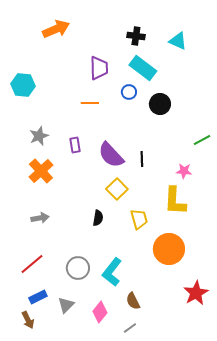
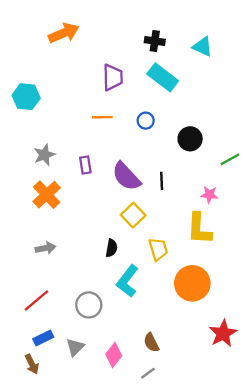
blue circle: (129, 92) -> (146, 121), moved
black circle: (160, 104) -> (190, 139), moved
cyan L-shape: (112, 272) -> (127, 281), moved

